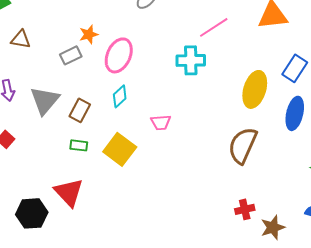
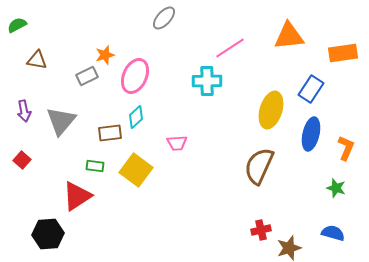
brown rectangle: (80, 110) -> (110, 133), moved, turned 55
red triangle: (69, 192) -> (77, 196), moved, turned 40

